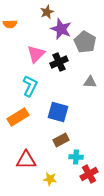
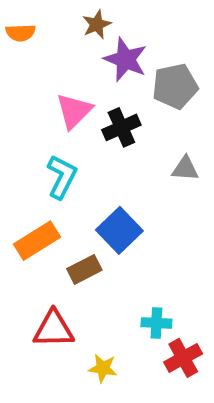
orange semicircle: (10, 24) -> (21, 33), moved
gray pentagon: (85, 42) -> (175, 86), turned 30
blue square: (58, 112) -> (119, 230), turned 30
brown rectangle: (61, 140) -> (84, 269), moved

